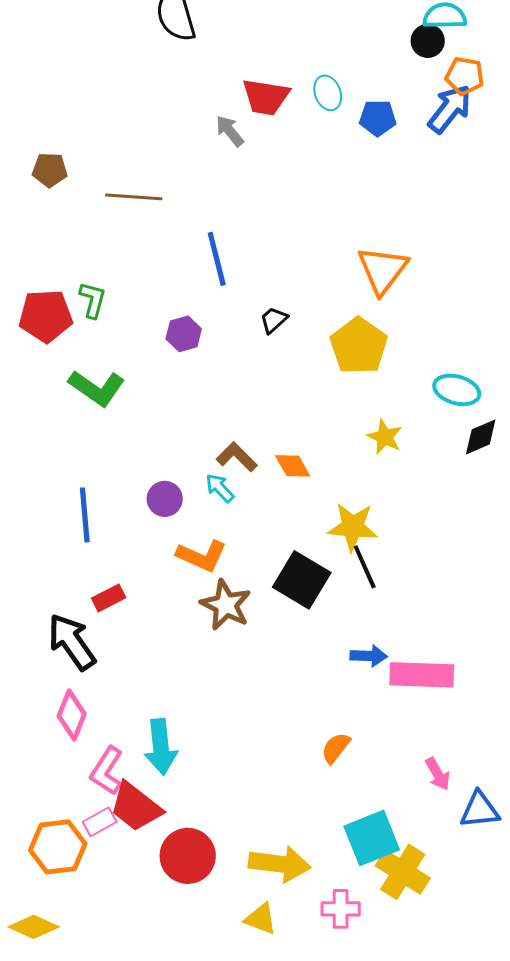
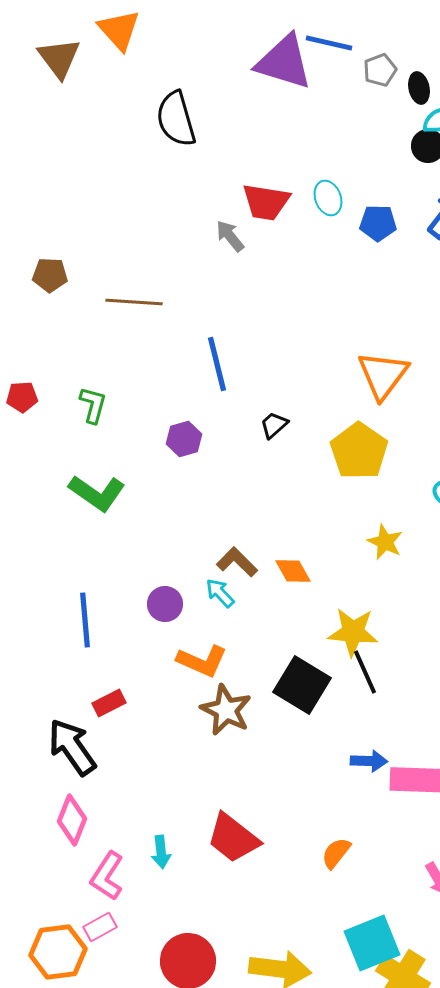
red pentagon: (46, 316) -> (22, 397), moved, size x0.6
cyan arrow: (161, 747) -> (161, 852), size x0.6
red trapezoid: (136, 807) -> (233, 838), moved

